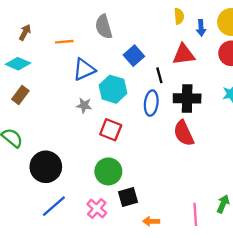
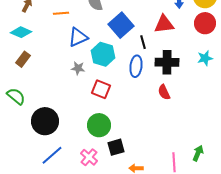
blue square: (134, 56) -> (121, 25), size x1.4
red semicircle: (184, 133) -> (164, 92), size x0.7

